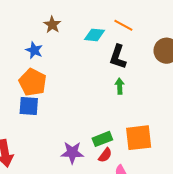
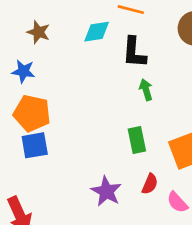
green rectangle: (102, 139) -> (137, 140), moved, turned -66
purple star: (72, 153) -> (106, 191), turned -30

